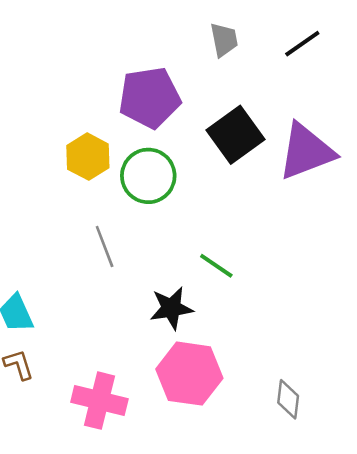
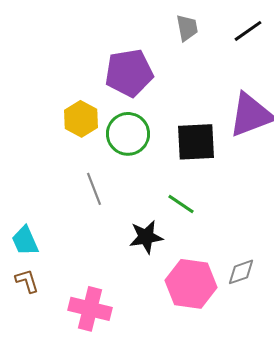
black square: (236, 135) -> (196, 142), moved, turned 33
pink hexagon: (189, 374) -> (191, 284), moved
gray diamond: (288, 399) -> (241, 272), moved, turned 64

